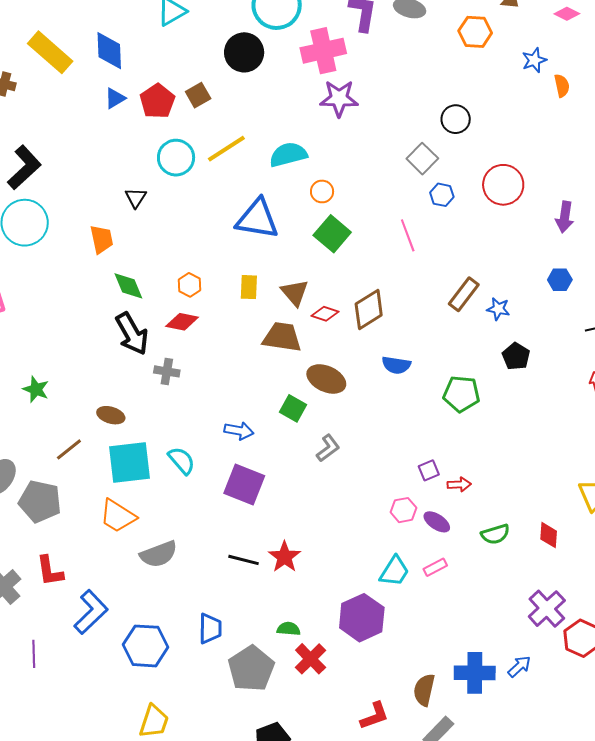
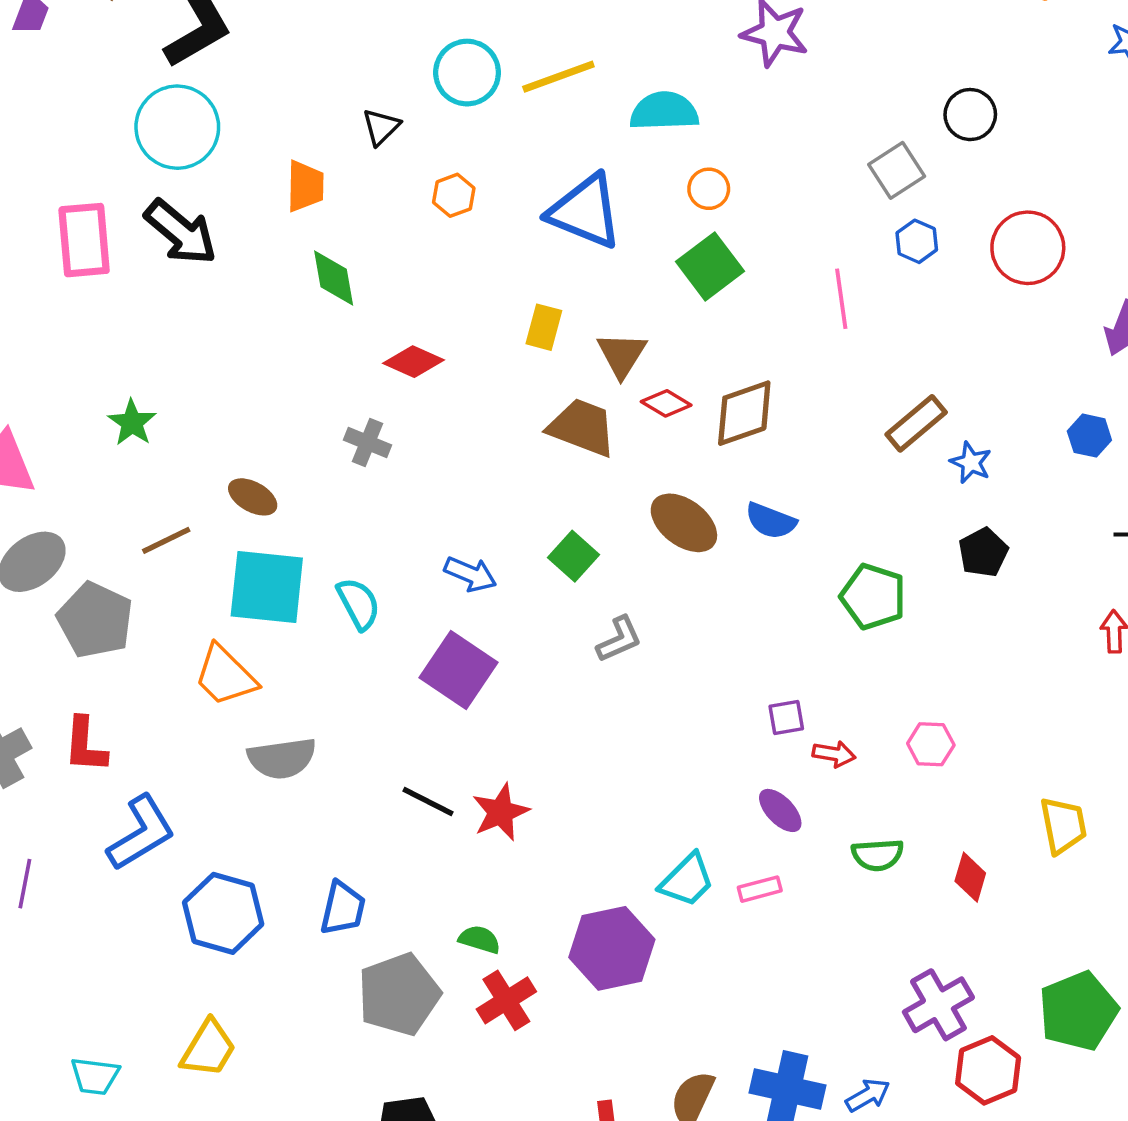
orange hexagon: (189, 285) -> (454, 195), moved
black arrow: (132, 334) -> (181, 232), moved, turned -33
brown ellipse: (326, 379) -> (684, 523), moved
pink hexagon: (403, 510) -> (931, 744), moved

